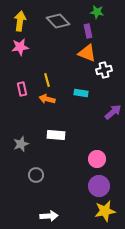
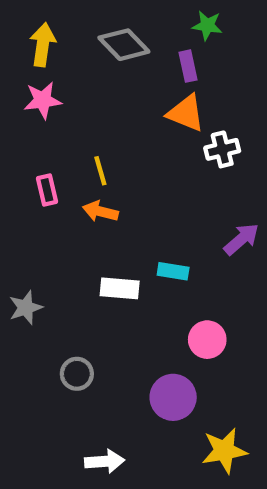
cyan rectangle: (81, 93) -> (173, 271), moved
gray star: (21, 144) -> (26, 308), moved
purple circle: (99, 186) -> (173, 397), moved

